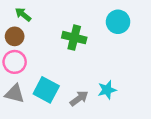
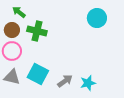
green cross: (74, 38) -> (37, 31), moved
cyan star: (107, 90) -> (88, 83), moved

